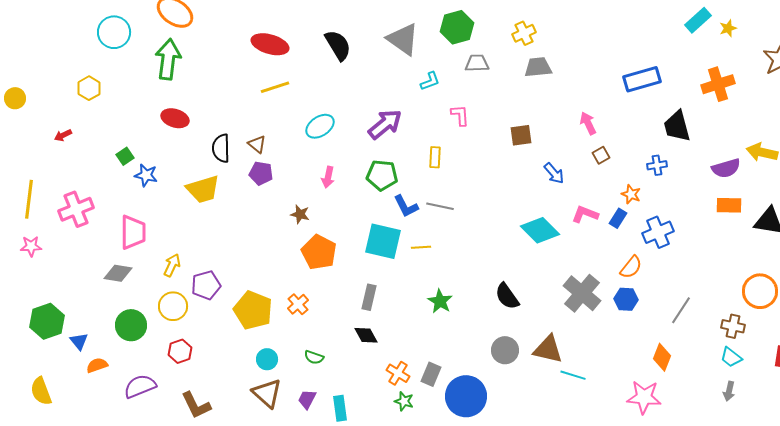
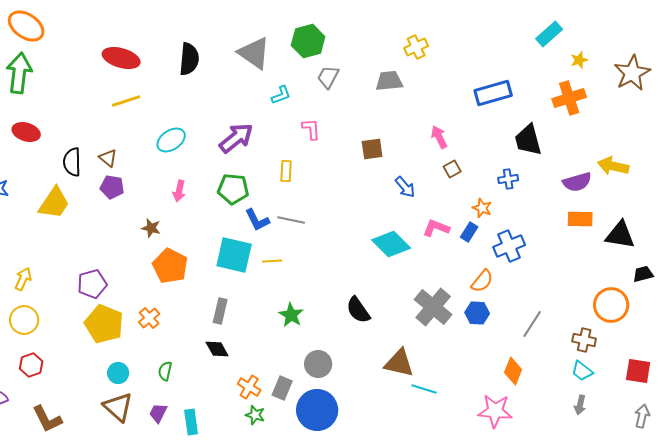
yellow star: (728, 28) -> (579, 60), moved
yellow cross: (524, 33) -> (416, 47), moved
black semicircle: (338, 45) -> (189, 59), turned 36
gray trapezoid: (477, 63) -> (328, 77), turned -60
yellow trapezoid: (203, 189) -> (54, 203), turned -39
purple pentagon: (206, 285) -> (92, 284), moved
gray circle: (505, 350) -> (318, 364), moved
green semicircle: (314, 357) -> (165, 371), turned 84

